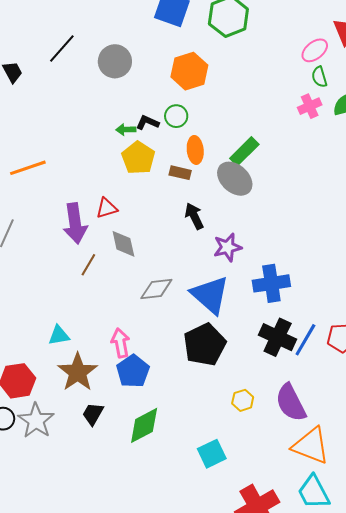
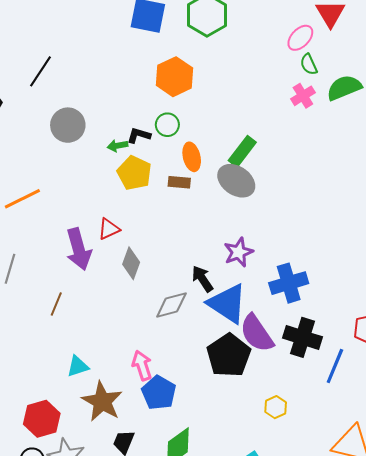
gray circle: (115, 61) -> (68, 125), moved
black arrow: (194, 216) -> (202, 279), moved
gray diamond: (123, 244) -> (131, 263), turned 40
brown line: (88, 265) -> (56, 304), moved
blue line: (305, 340) -> (335, 366), moved
purple semicircle: (291, 403) -> (257, 333), moved

